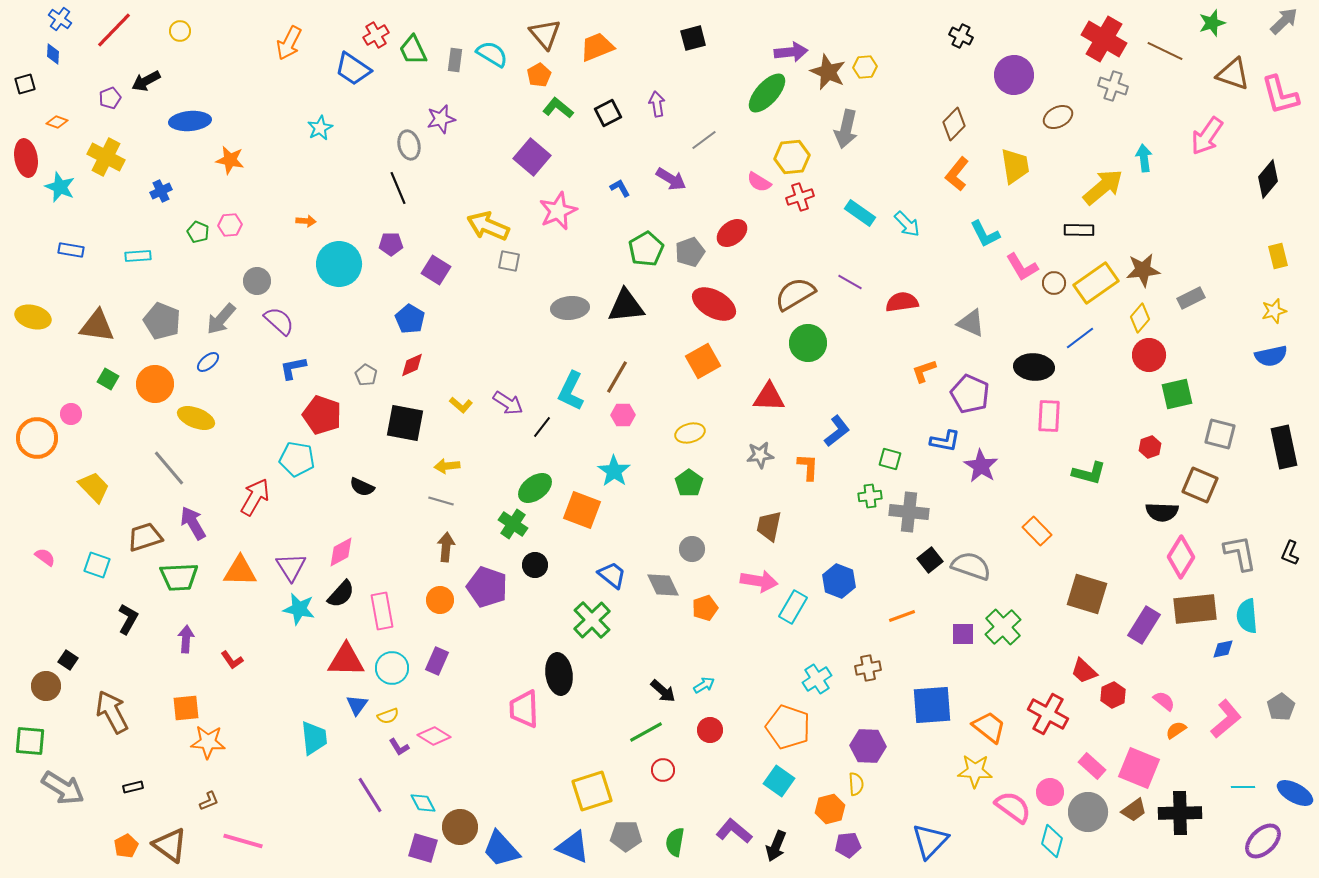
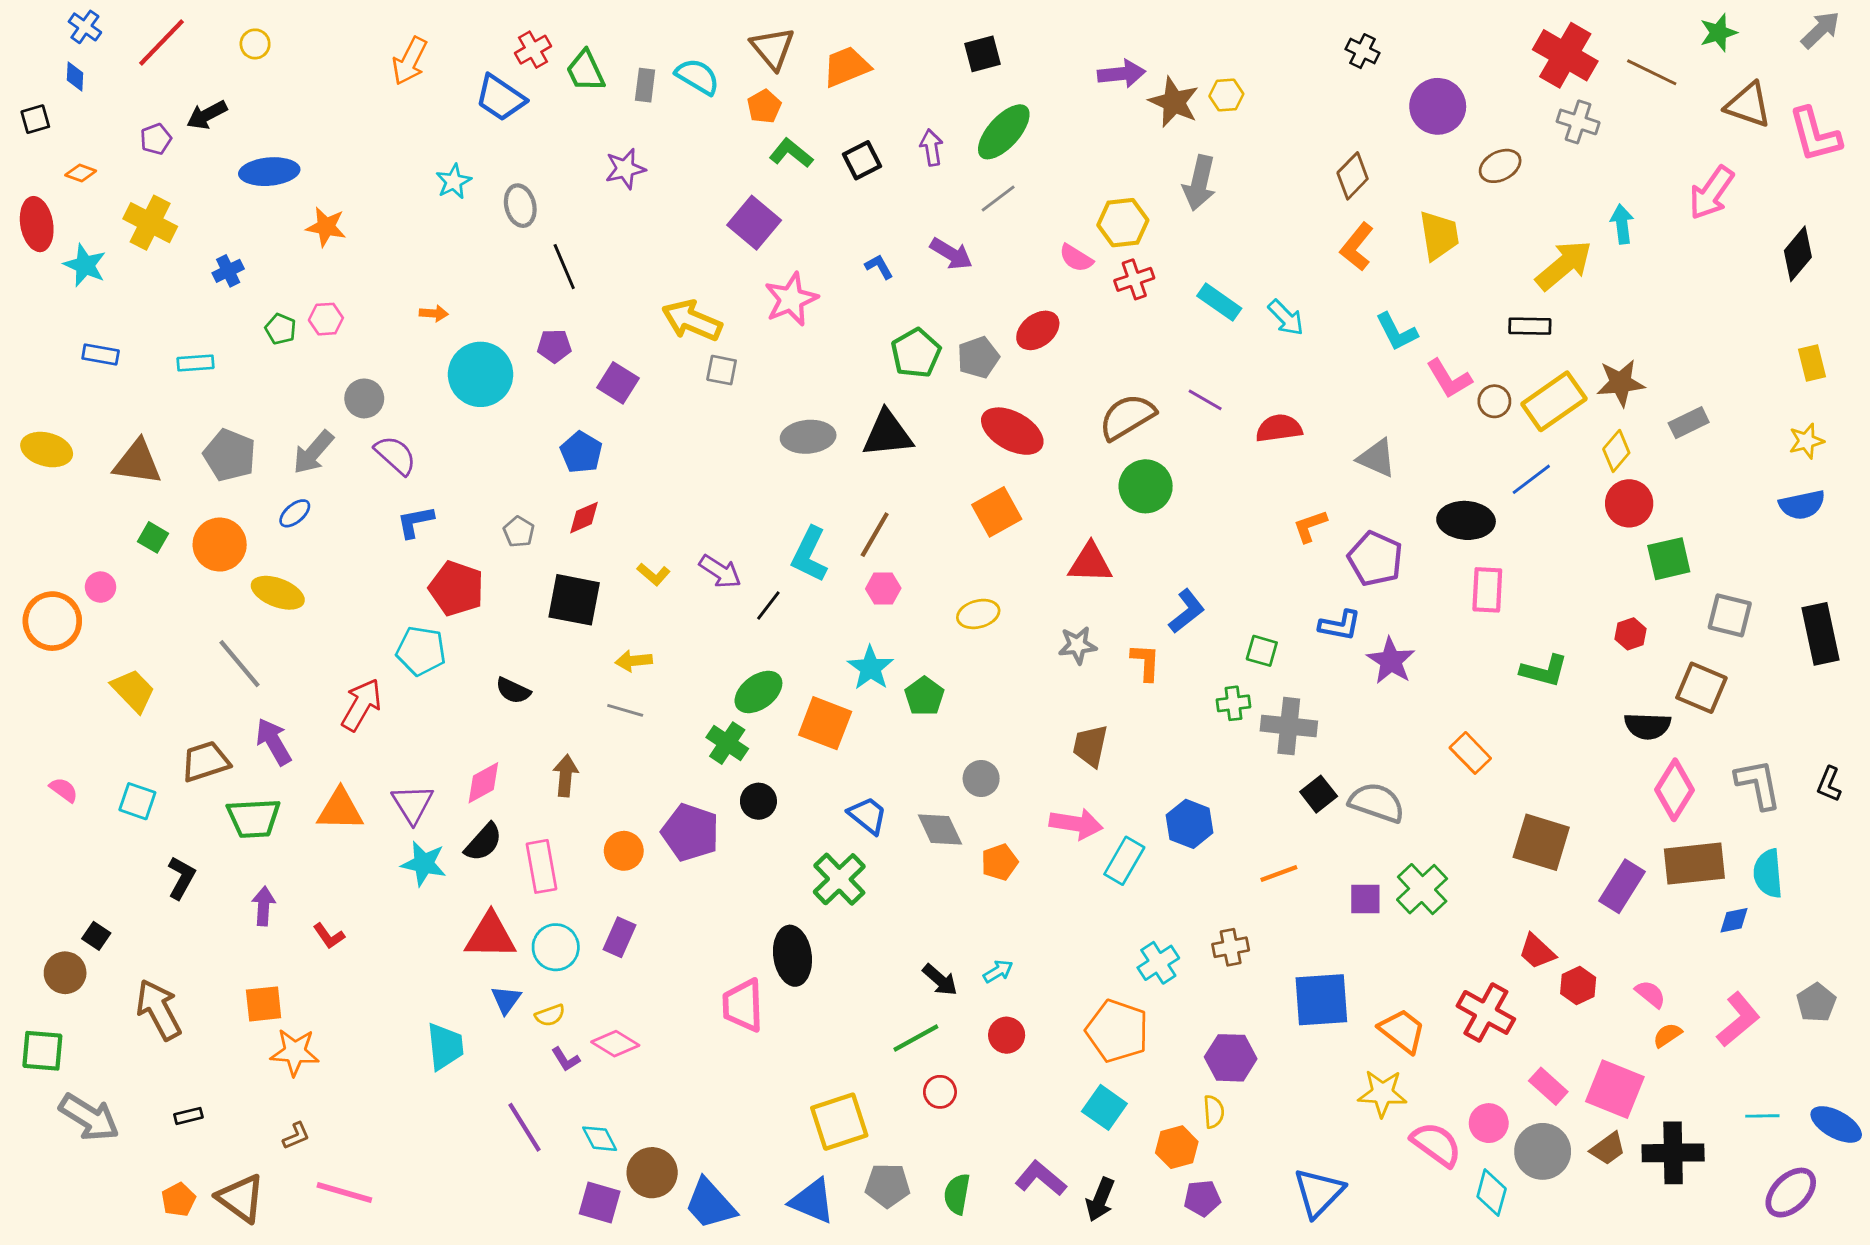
green ellipse: (767, 93) -> (1004, 132), moved
gray ellipse: (409, 145) -> (520, 206), moved
green pentagon: (689, 483) -> (924, 696), moved
brown arrow: (446, 547) -> (566, 776), moved

